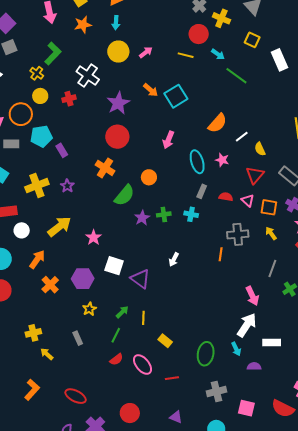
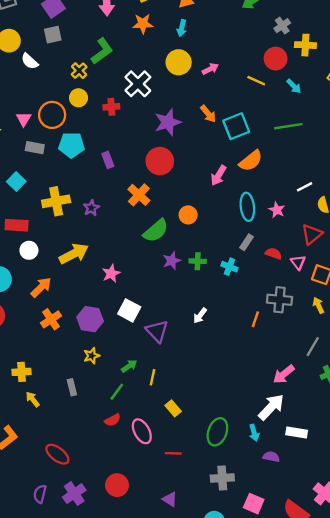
yellow cross: (221, 18) -> (305, 45), turned -30
green line: (236, 76) -> (288, 126), moved, turned -55
orange semicircle: (217, 123) -> (251, 161), moved
purple rectangle: (62, 150) -> (108, 160), moved
pink arrow: (252, 296) -> (284, 374), turned 66

